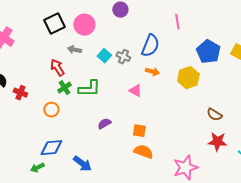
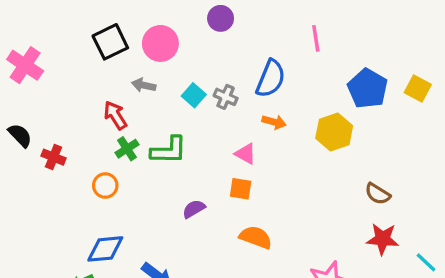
orange square: (139, 131) -> (241, 189), moved
orange semicircle: (143, 152) -> (256, 237), moved

